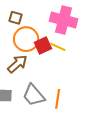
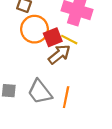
brown arrow: (17, 64) -> (59, 54), moved

